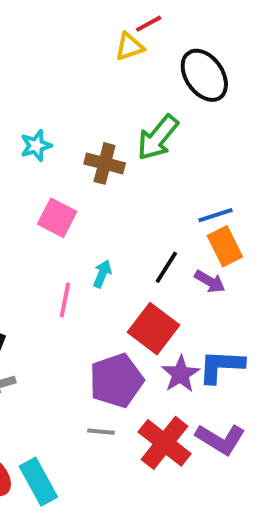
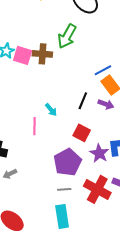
pink square: (57, 218) -> (23, 55), moved
cyan arrow: (102, 274) -> (51, 110), turned 128
red square: (154, 329) -> (82, 133), size x0.7
cyan rectangle: (38, 482) -> (62, 216), moved, turned 30

